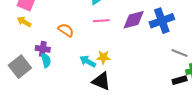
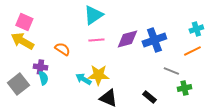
yellow arrow: (24, 22) -> (22, 41), size x1.6
yellow star: (103, 57) -> (98, 75), size x1.5
black rectangle: (180, 80) -> (149, 97), moved, turned 56
black triangle: (101, 81) -> (108, 98), moved

